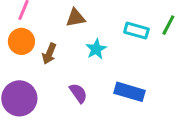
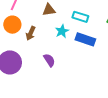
cyan rectangle: (136, 31) -> (80, 17), moved
blue rectangle: (130, 92) -> (85, 39), moved

